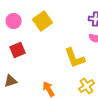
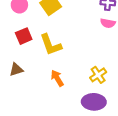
yellow L-shape: (75, 58) -> (51, 45), moved

